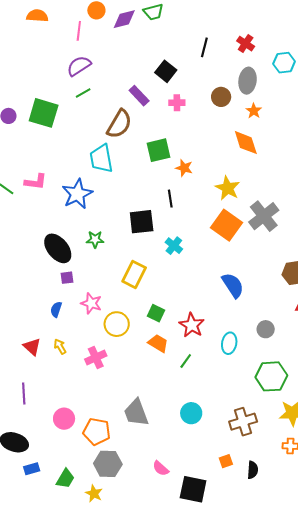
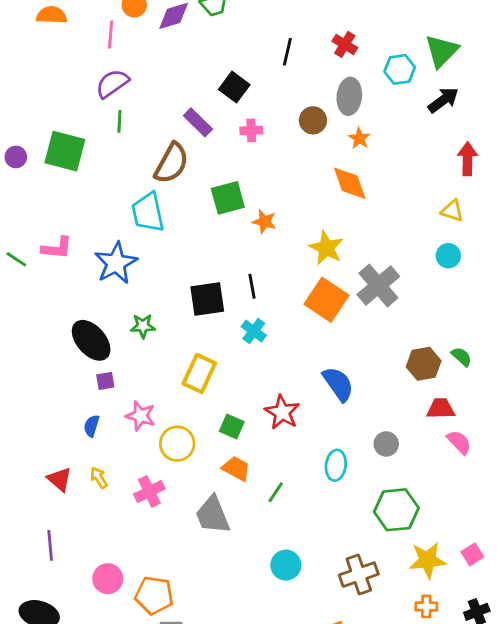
green line: (83, 93) -> (119, 121), turned -56
black line: (170, 199) -> (252, 286), moved
red star: (192, 325) -> (282, 412), moved
gray trapezoid: (136, 413) -> (213, 515), moved

